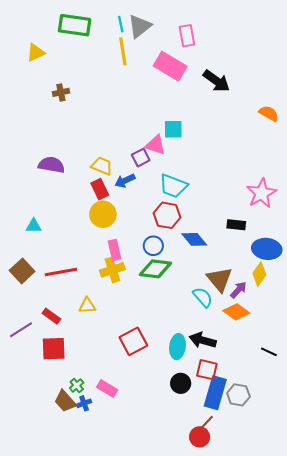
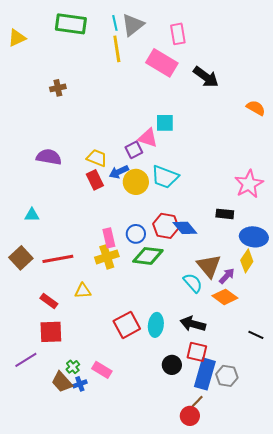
yellow triangle: (36, 53) -> (17, 38), moved
yellow circle: (103, 214) -> (136, 182), moved
red hexagon: (167, 215) -> (166, 226), moved
blue circle: (153, 246) -> (136, 234), moved
purple line: (21, 330) -> (26, 360), moved
cyan ellipse: (177, 347) -> (156, 325), moved

